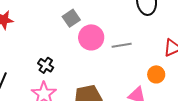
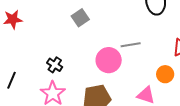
pink circle: (91, 37) -> (109, 60), moved

